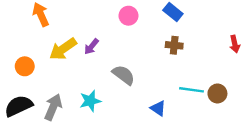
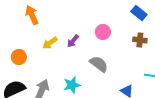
pink circle: (128, 16) -> (103, 32), moved
yellow arrow: (63, 49) -> (50, 43), size x0.7

